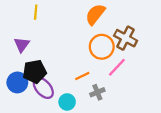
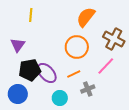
orange circle: (102, 47) -> (77, 47), moved
blue circle: (17, 82) -> (18, 94), moved
purple ellipse: (43, 88) -> (47, 73), moved

